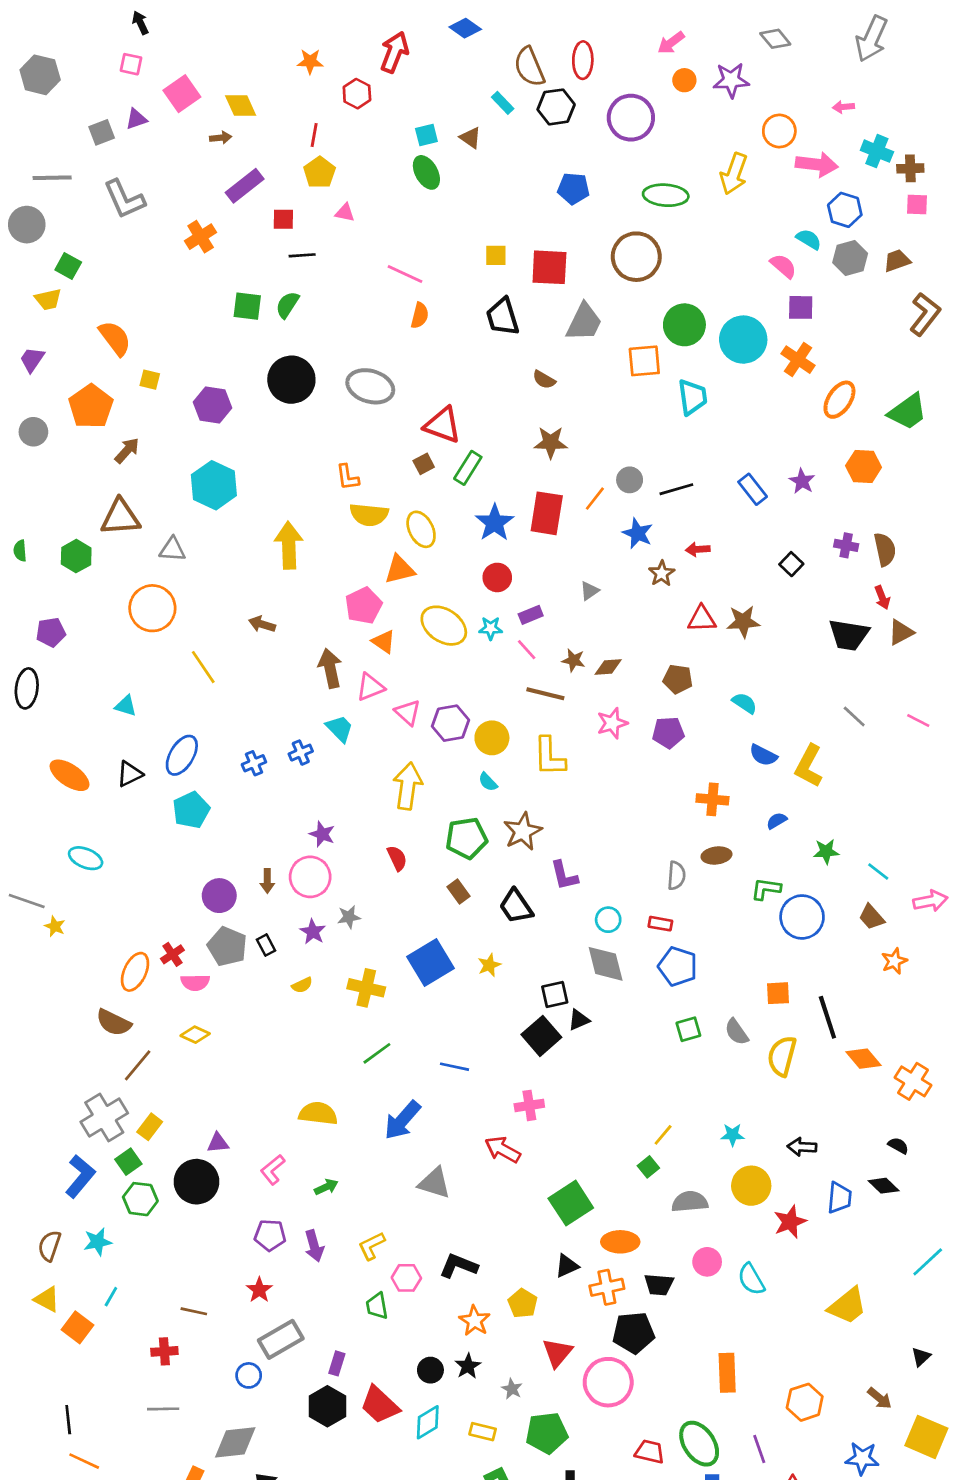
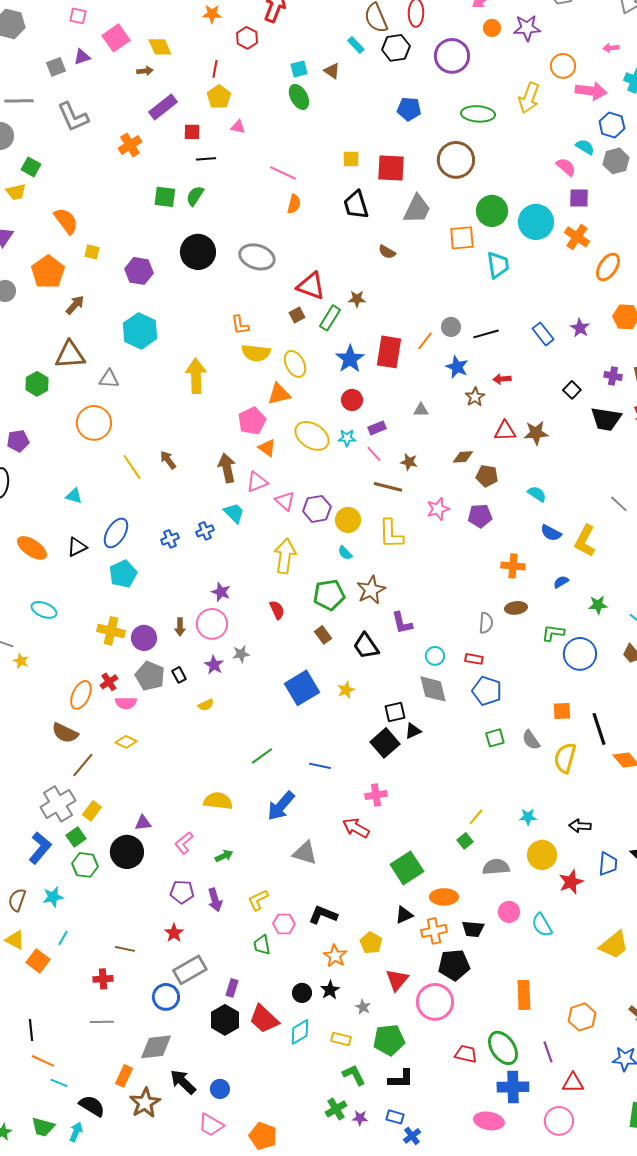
brown star: (551, 442) -> (357, 299), moved, size x0.7
gray triangle: (589, 591) -> (421, 410), turned 35
brown arrow: (262, 624) -> (168, 460), moved, turned 36
black trapezoid: (849, 635) -> (606, 419), moved
brown diamond: (608, 667) -> (463, 457), moved
yellow cross: (366, 988) -> (111, 631), moved
blue circle: (249, 1375) -> (166, 997), size x1.4

